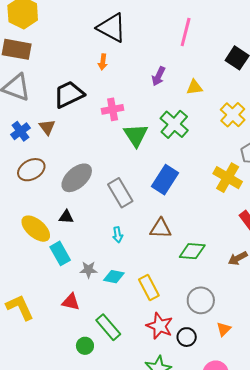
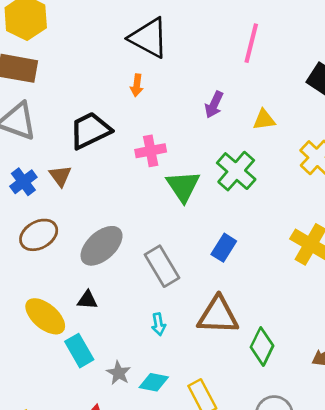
blue rectangle: (165, 180) -> (224, 248), size x0.7
brown triangle: (161, 228) -> (218, 315), size x1.4
green diamond: (192, 251) -> (262, 346), turned -68
gray star: (88, 270) -> (119, 373), turned 30

